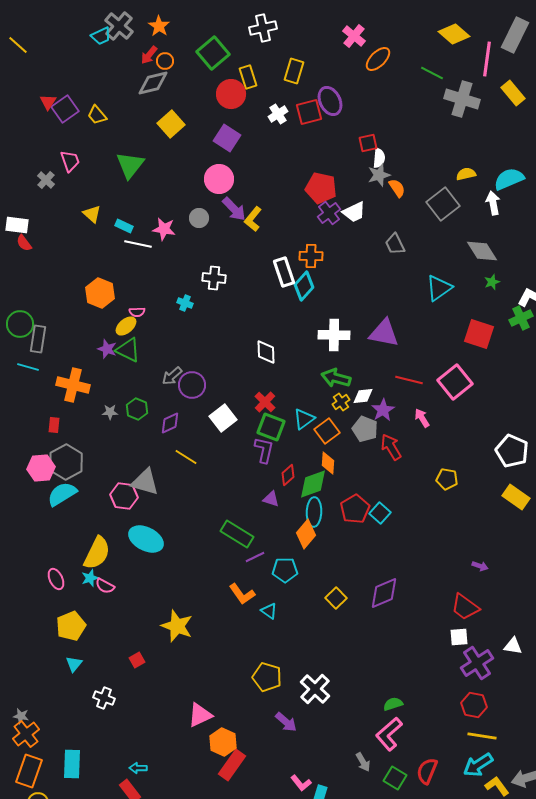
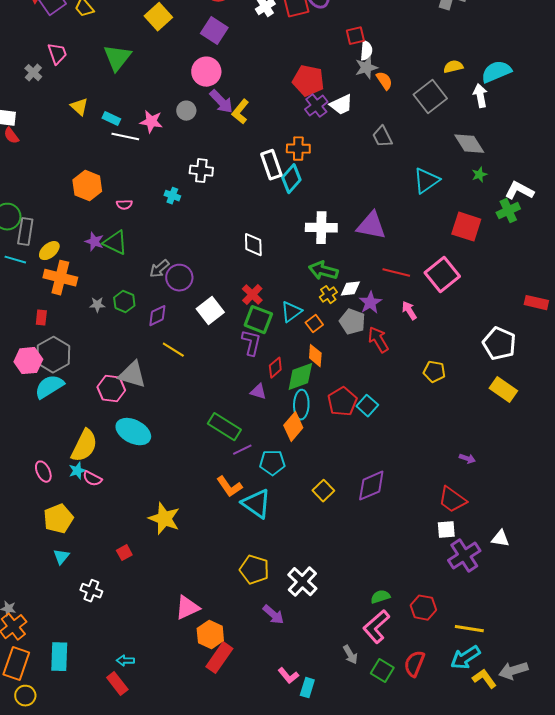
yellow ellipse: (126, 326) -> (49, 251), moved
orange square: (327, 431) -> (314, 324), size x0.7
cyan triangle: (269, 611) -> (256, 504), size x1.8
red hexagon: (474, 705) -> (423, 608), moved

